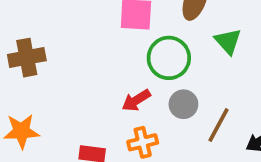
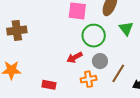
orange cross: (143, 142) -> (89, 79), moved

